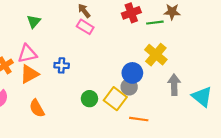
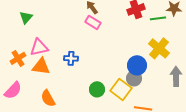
green triangle: (34, 21) -> (26, 17), moved
orange triangle: (29, 74) -> (41, 66), turned 36

